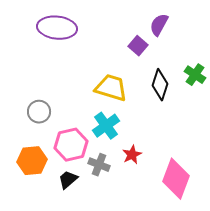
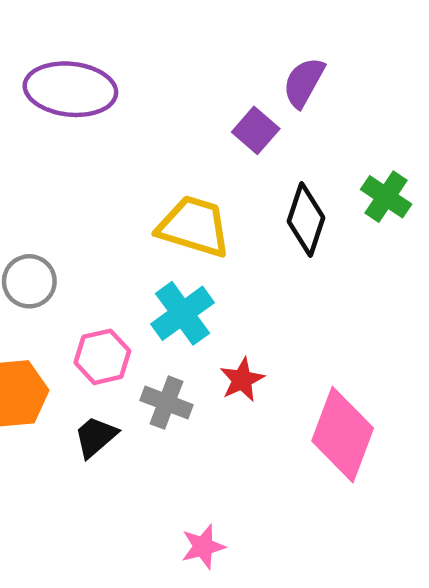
pink hexagon: (71, 145) -> (102, 357), size x0.7

